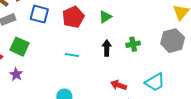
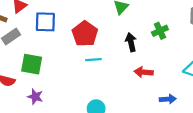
red pentagon: (73, 17) -> (85, 34), moved
red arrow: (119, 85) -> (144, 72), moved

